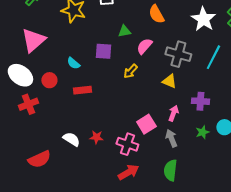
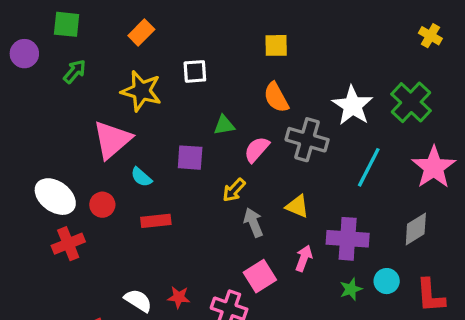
pink triangle: (33, 40) -> (112, 140), moved
gray cross: (178, 54) -> (307, 140), moved
purple cross: (200, 101) -> (348, 239), size x1.4
gray arrow: (171, 138) -> (253, 223), moved

